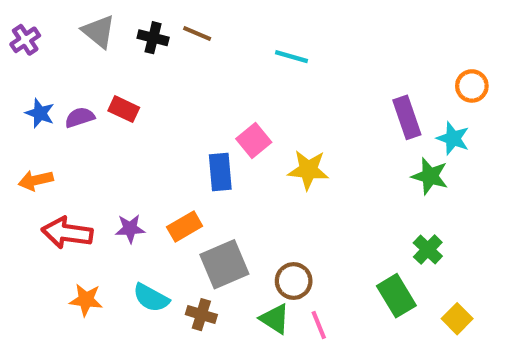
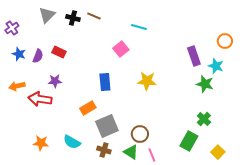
gray triangle: (99, 31) -> (47, 15), turned 36
purple cross: (25, 40) -> (12, 28), moved
purple semicircle: (80, 117) -> (38, 56), turned 128
pink square: (254, 140) -> (121, 49), moved
purple star: (130, 229) -> (55, 81), moved
red arrow: (67, 233) -> (40, 99), moved
green rectangle: (396, 296) -> (189, 141), turned 60
brown cross: (201, 315) -> (104, 150), moved

